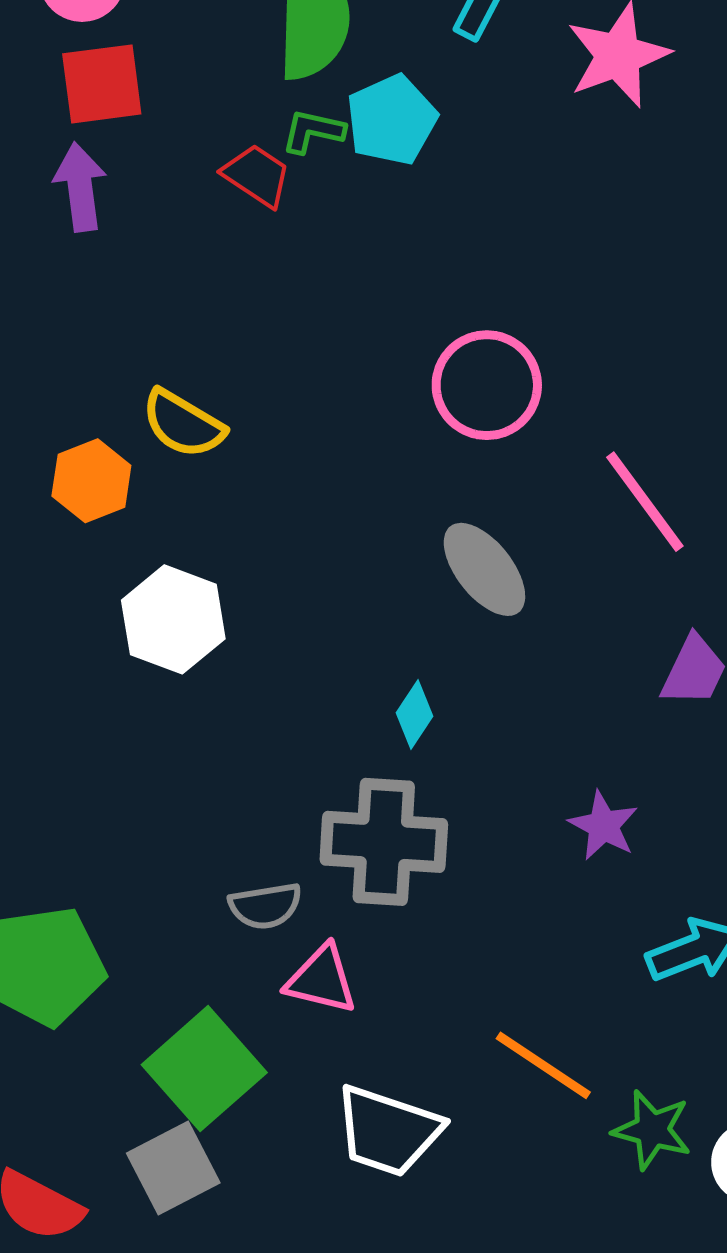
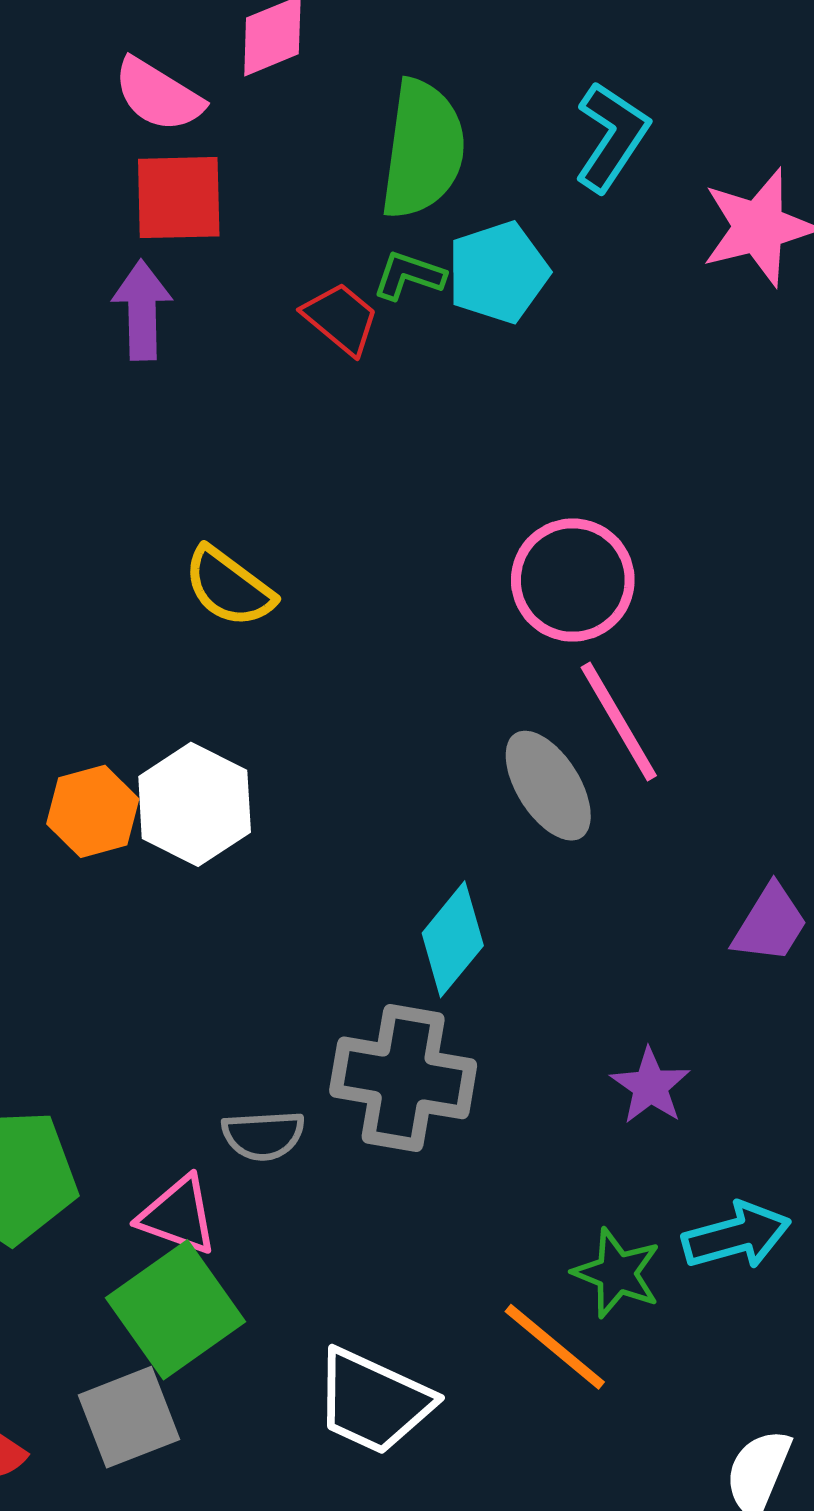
orange hexagon: (91, 481) -> (93, 811), moved
pink line: (645, 502) -> (619, 721), moved
cyan diamond: (415, 714) -> (453, 939), size x1.5
pink triangle: (322, 980) -> (178, 1215), moved
green star: (652, 1130) -> (617, 1273), moved

